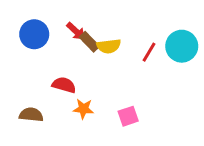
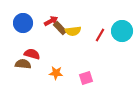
red arrow: (76, 31) -> (51, 21), turned -72
red semicircle: (64, 85) -> (32, 54), moved
brown semicircle: (31, 115) -> (23, 64), moved

